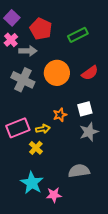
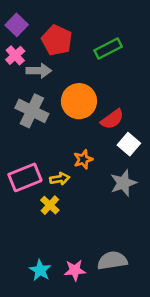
red semicircle: (90, 73) -> (112, 119), moved
white square: (85, 109) -> (129, 144), moved, turned -35
gray semicircle: (79, 171) -> (112, 261), moved
cyan star: (32, 183) -> (40, 270), moved, size x0.7

